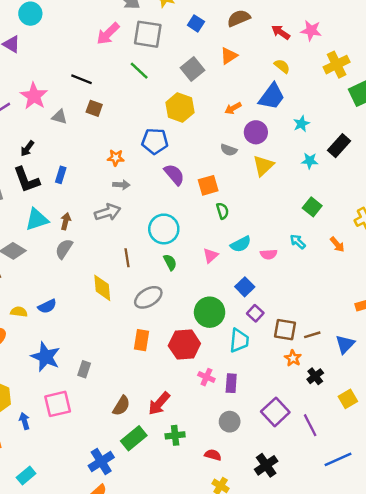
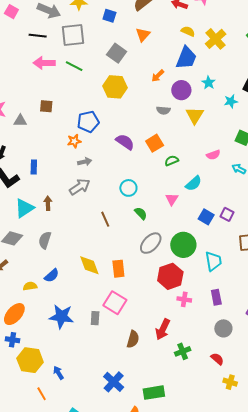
pink arrow: (108, 34) -> (44, 63), moved, turned 60
yellow cross: (337, 65) -> (216, 39), moved
black line: (82, 79) -> (38, 36), moved
cyan star: (301, 124) -> (209, 83), moved
blue pentagon: (155, 141) -> (88, 122), moved
green semicircle: (222, 211) -> (172, 161), turned -80
cyan circle: (164, 229) -> (128, 188), size x0.7
gray semicircle: (64, 249) -> (45, 240), moved
pink semicircle: (269, 254) -> (213, 155), moved
yellow diamond: (102, 288) -> (89, 265), moved
gray ellipse: (148, 297) -> (151, 243), moved
purple square: (255, 313) -> (227, 214), moved
orange rectangle: (141, 340) -> (118, 269), moved
pink cross: (206, 377) -> (184, 299), moved
pink square: (58, 404) -> (115, 303), moved, turned -30
green rectangle: (134, 438) -> (154, 393), moved, turned 45
red semicircle: (213, 455) -> (217, 359), turned 40
blue cross: (101, 462) -> (114, 382), moved

